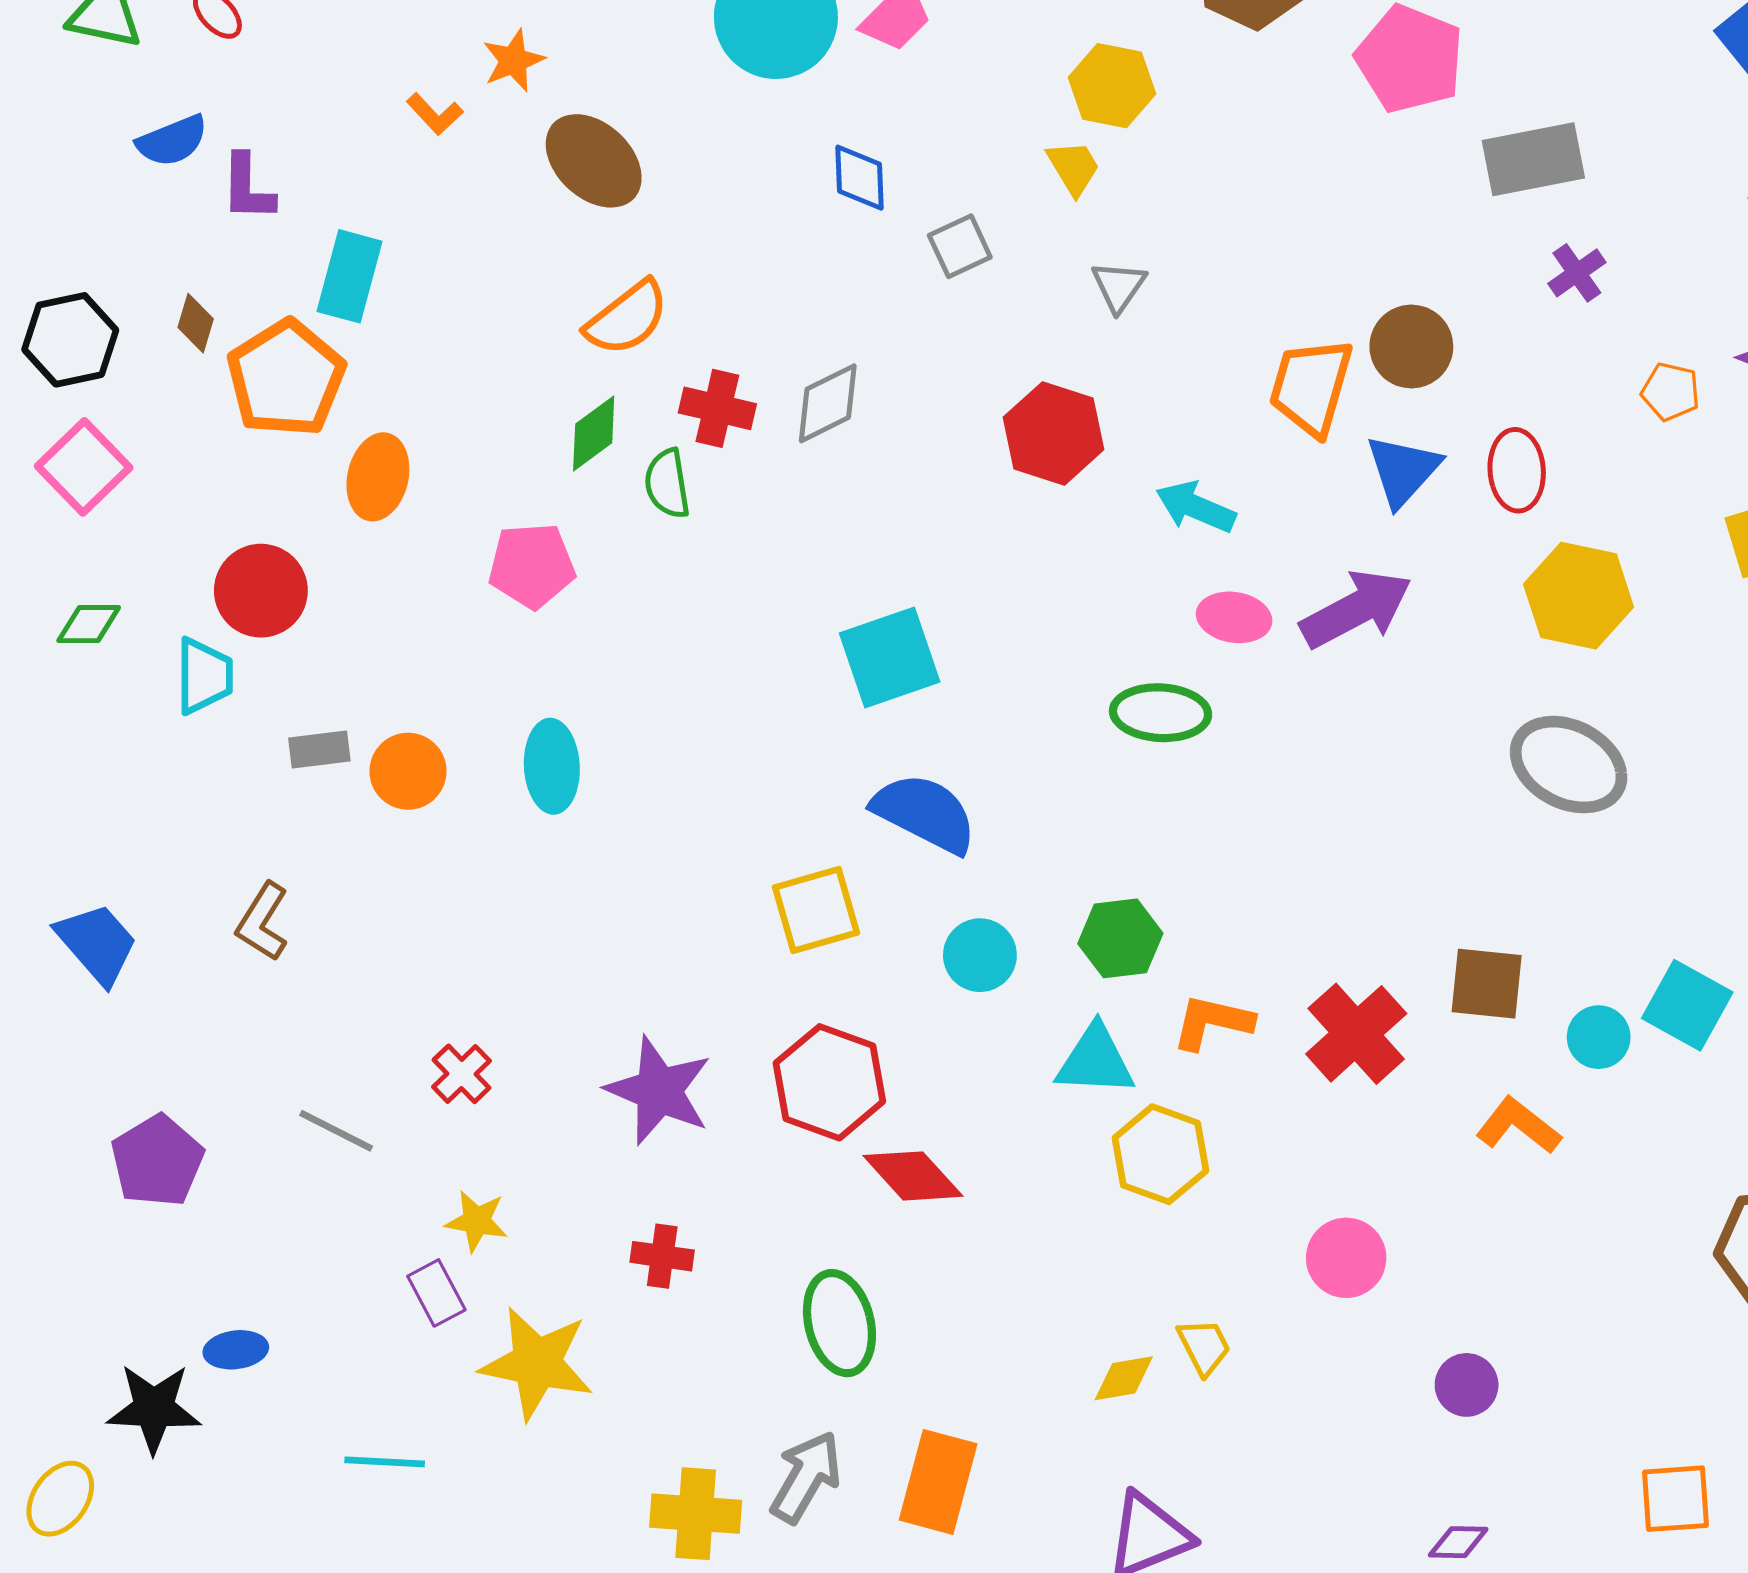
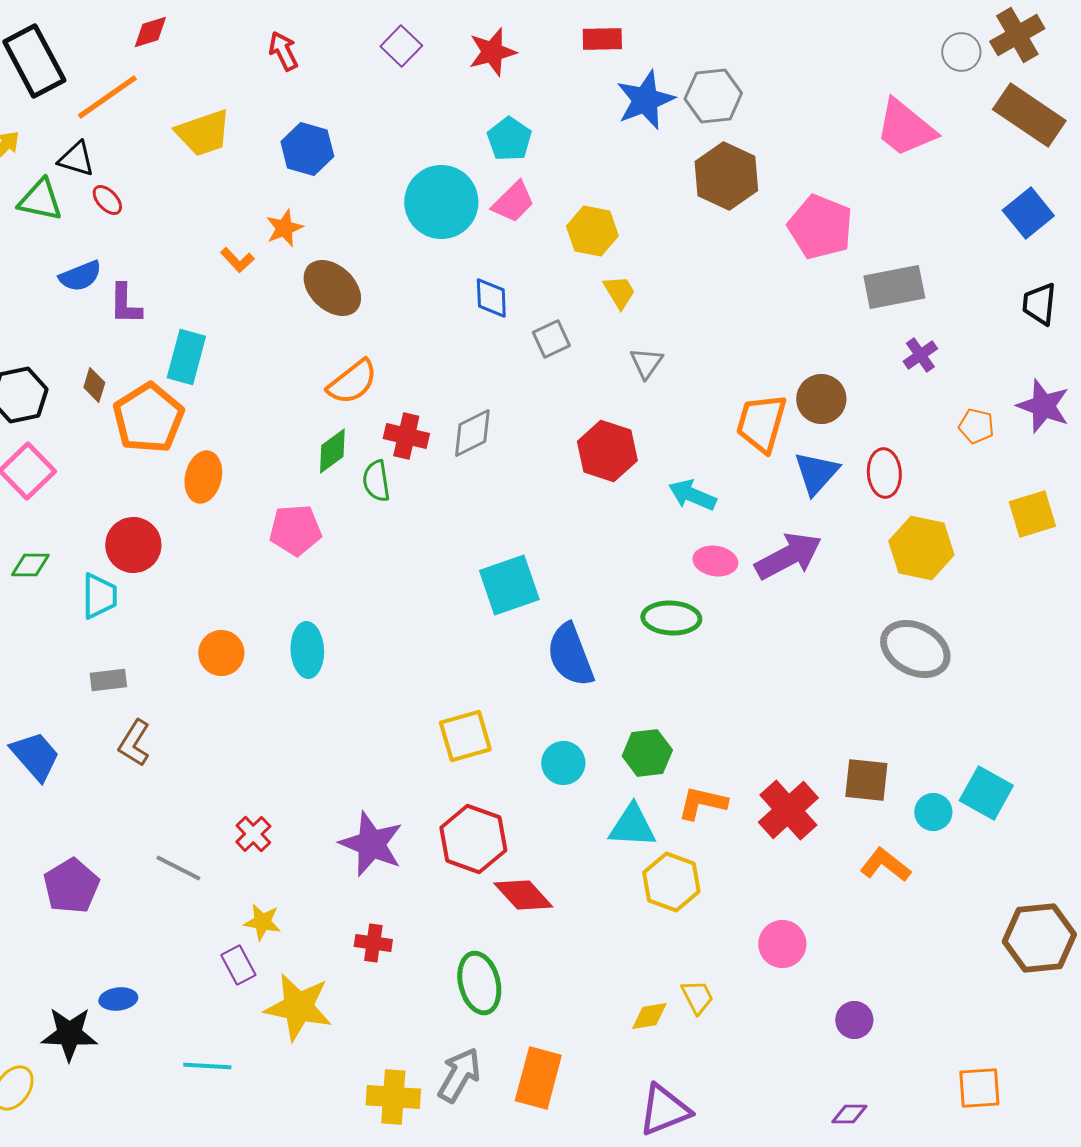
yellow hexagon: (1112, 86) -> (592, 231), moved
gray rectangle: (319, 749) -> (108, 680), moved
blue semicircle: (925, 813) -> (570, 655), moved, turned -138

